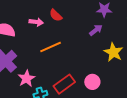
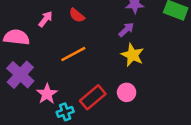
pink arrow: (36, 22) -> (45, 19), moved, turned -56
yellow star: (113, 52) -> (132, 55), moved

